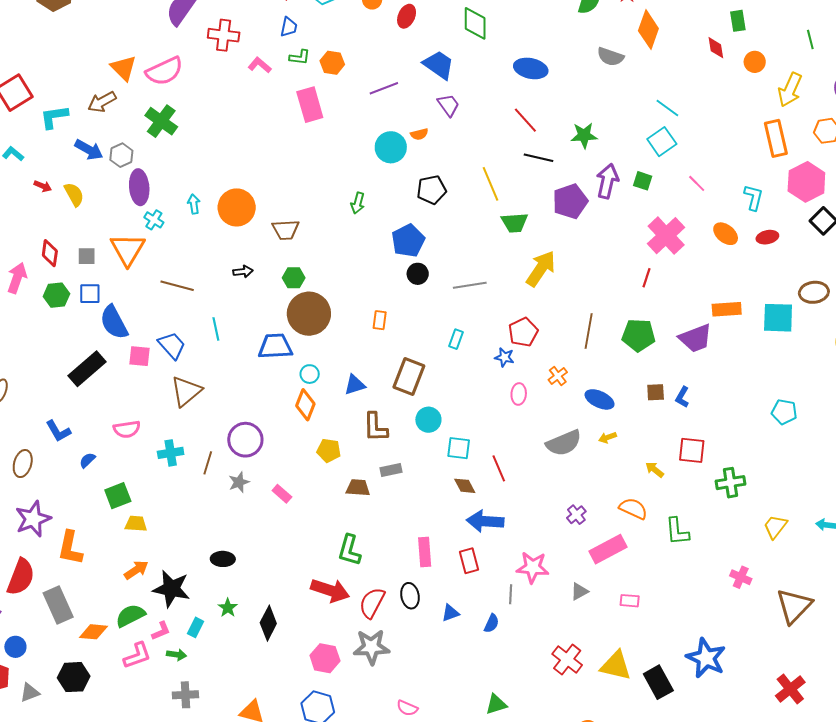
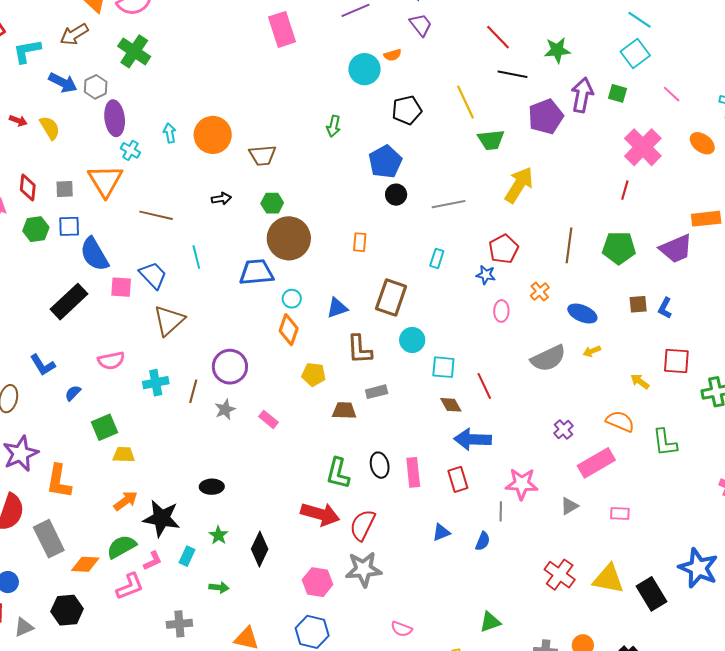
black ellipse: (410, 596) -> (380, 465), moved
green arrow: (177, 655) -> (219, 587), moved

